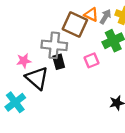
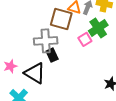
pink square: (91, 60) -> (85, 39), moved
pink star: (24, 61) -> (10, 66), moved

